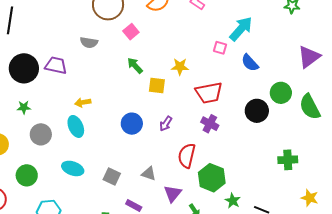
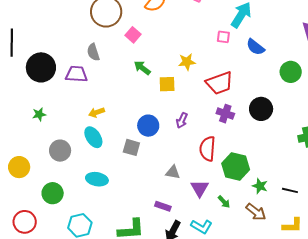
gray semicircle: (89, 42) -> (93, 52), turned 72
purple trapezoid: (56, 65) -> (76, 74), moved
black circle: (24, 68) -> (41, 67), moved
green star: (24, 107) -> (39, 114), moved
black circle: (257, 111) -> (261, 109), moved
gray square: (112, 177) -> (131, 147), moved

